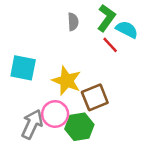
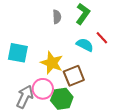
cyan semicircle: (127, 29) -> (85, 45), moved
red line: (110, 45) -> (102, 38), moved

